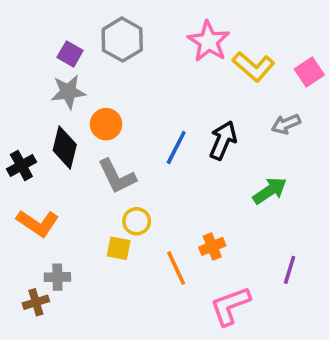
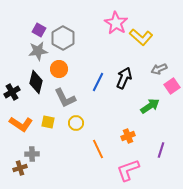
gray hexagon: (122, 40) -> (63, 38), moved
pink square: (309, 72) -> (172, 86), moved
orange cross: (212, 246) -> (128, 136), moved
yellow square: (119, 248) -> (48, 122), moved

